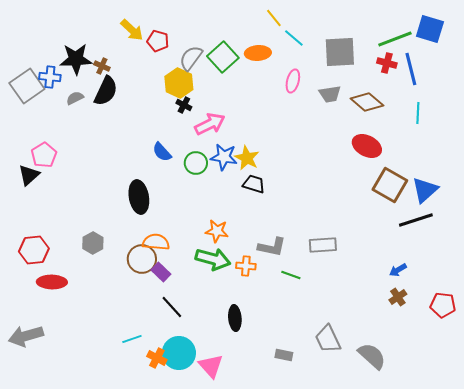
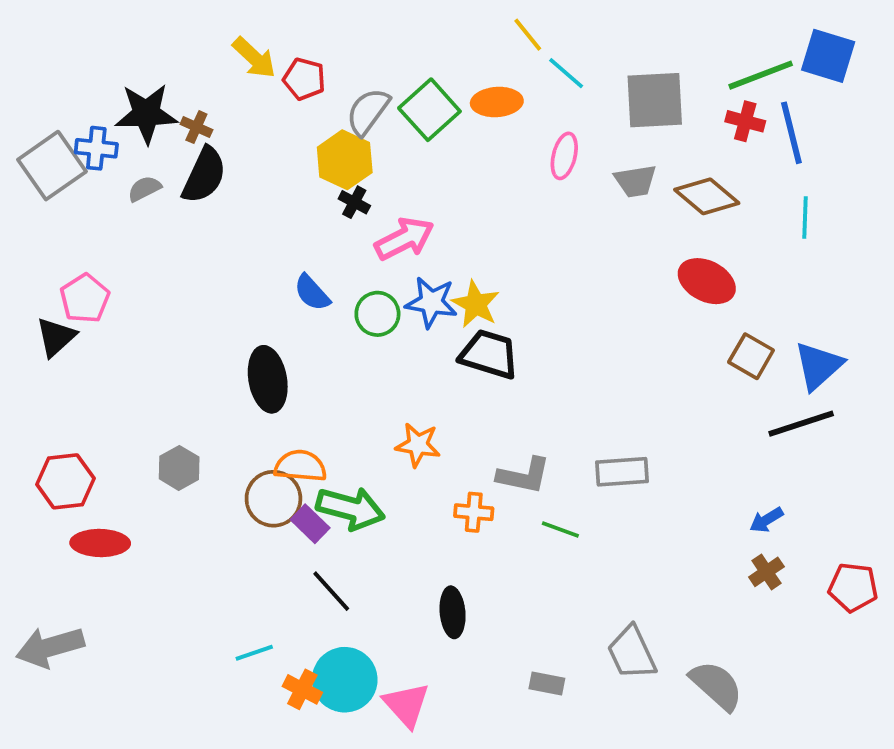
black trapezoid: (254, 184) -> (489, 354), size x1.4
brown square: (390, 185) -> (751, 356), size x0.7
green arrow: (213, 259) -> (350, 508), moved

